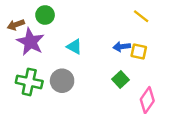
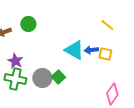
purple star: (30, 42) -> (15, 61), moved, size x0.7
cyan triangle: (74, 47) -> (74, 50), moved, size x1.5
green square: (120, 80) -> (58, 77), moved

